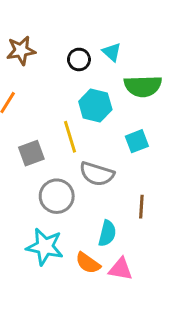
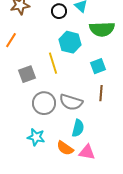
gray semicircle: (97, 174) -> (71, 102), moved
brown line: (141, 207) -> (101, 93), moved
cyan star: (45, 247) -> (36, 137), size x0.7

